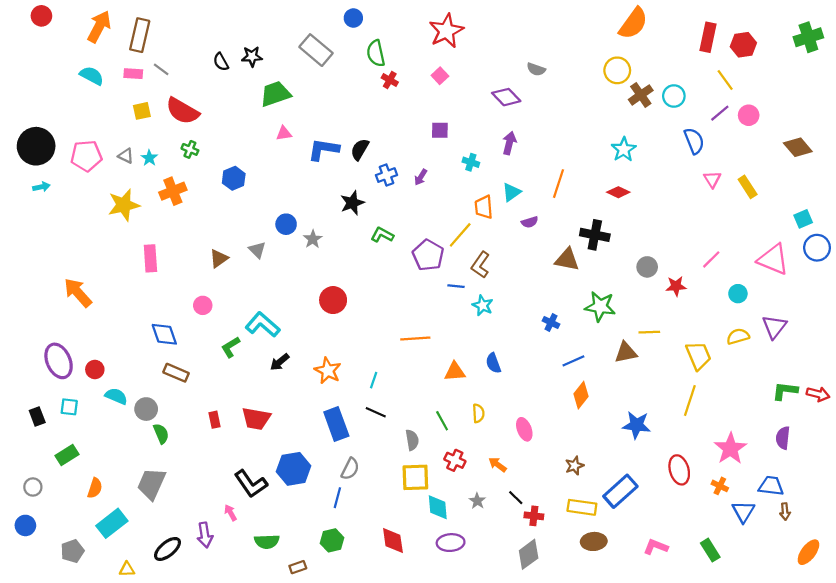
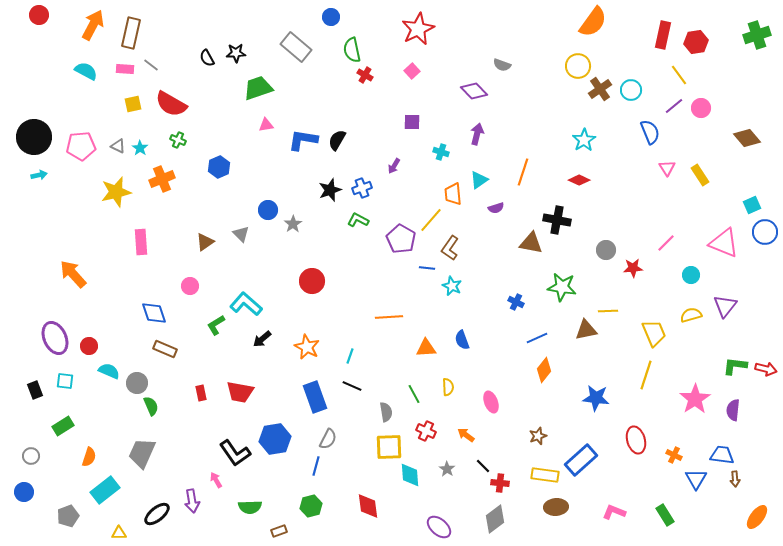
blue cross: (386, 175) -> (362, 188), moved
pink star: (730, 449) -> (695, 399), moved
purple ellipse: (451, 543) -> (439, 527), moved, turned 45

